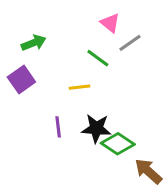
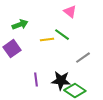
gray line: (130, 43) -> (83, 58), moved
yellow line: (80, 87) -> (47, 40), moved

